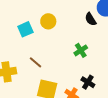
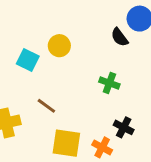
cyan square: (25, 29) -> (28, 60), turned -35
green cross: (81, 50) -> (109, 83), turned -32

